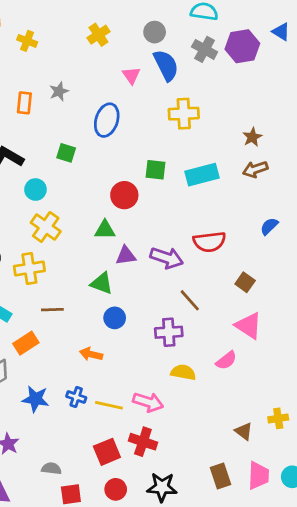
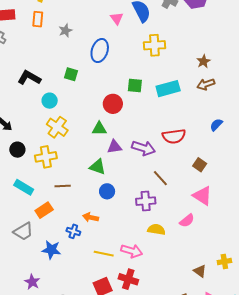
orange rectangle: (24, 103) -> (38, 19), moved
blue cross: (76, 397) -> (73, 231), moved

